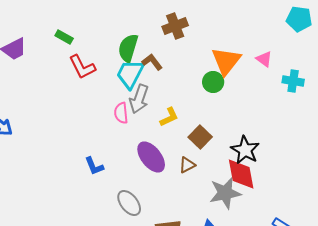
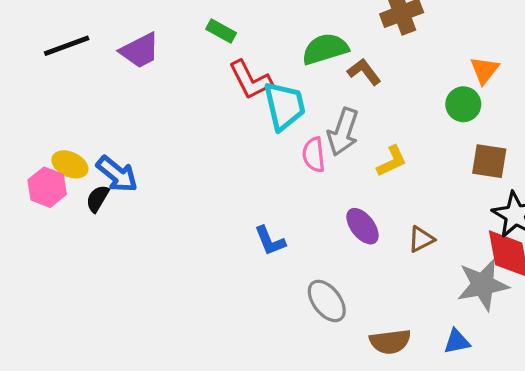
green semicircle: (128, 48) -> (325, 49), turned 56
orange triangle: (226, 61) -> (484, 70), size x0.6
cyan trapezoid: (130, 74) -> (284, 106), moved, turned 140
brown square: (200, 137) -> (489, 161), moved, turned -35
purple ellipse: (151, 157) -> (363, 226), size x0.7

